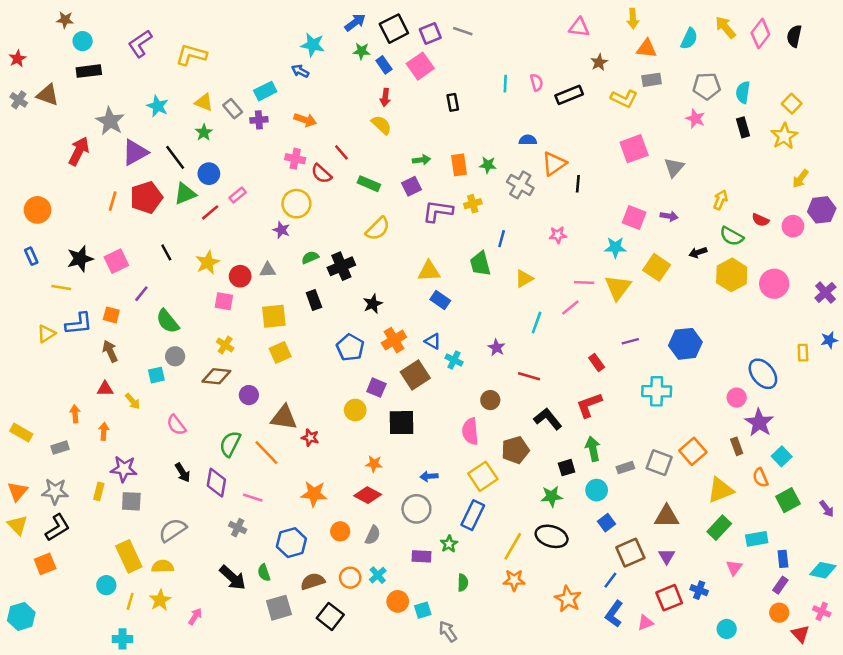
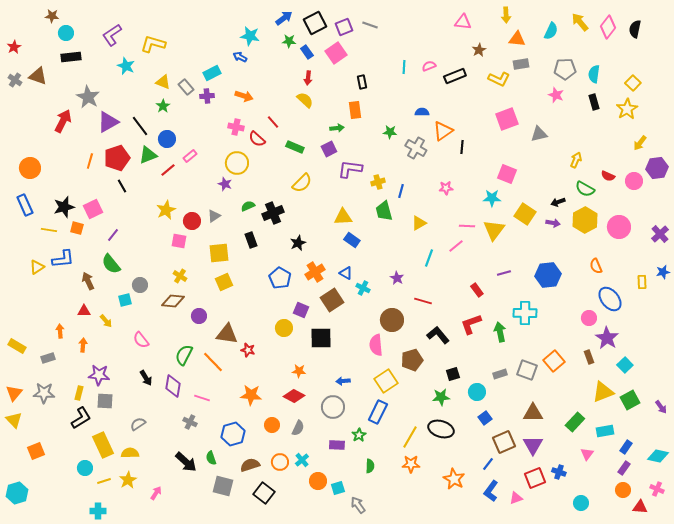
pink semicircle: (537, 82) -> (429, 66), turned -96
cyan star: (158, 106) -> (126, 66), moved
orange rectangle: (459, 165) -> (355, 110), moved
gray triangle: (674, 167) -> (539, 134), turned 36
yellow cross: (473, 204) -> (378, 182), moved
purple arrow: (669, 216) -> (553, 223), moved
black line: (166, 252) -> (122, 186), moved
blue rectangle: (31, 256) -> (25, 205), size x1.5
gray triangle: (268, 270) -> (214, 216), turned -32
orange square: (111, 315) -> (77, 228), moved
green semicircle: (168, 321) -> (111, 264), moved
brown circle: (490, 400) -> (392, 320), size x1.5
green arrow: (593, 449) -> (500, 332), moved
orange semicircle: (760, 478) -> (596, 266), moved
yellow triangle: (720, 490) -> (603, 392), moved
black L-shape: (58, 528) -> (81, 418), moved
gray semicircle: (173, 530) -> (138, 424), size x0.7
purple triangle: (667, 556) -> (533, 445), size x1.5
blue rectangle: (783, 559) -> (626, 447), turned 40
yellow line: (130, 601) -> (104, 481), turned 56
gray square: (279, 608) -> (223, 486), turned 30
red triangle: (800, 634) -> (640, 507), turned -42

